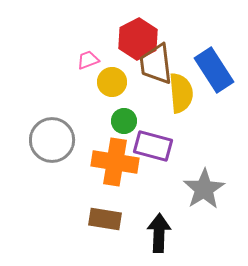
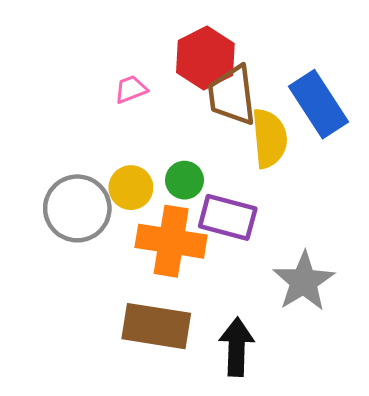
yellow circle: (112, 82) -> (131, 188), moved
brown rectangle: (105, 219) -> (156, 326), size x1.4

